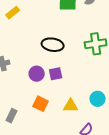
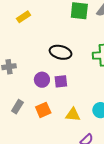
orange square: (41, 104) -> (43, 110), turned 35
gray rectangle: (11, 116) -> (17, 107), moved

